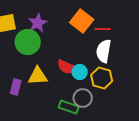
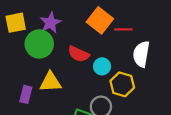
white semicircle: (104, 51) -> (141, 54), moved
red semicircle: (67, 67) -> (78, 54), moved
cyan circle: (80, 72) -> (102, 66), moved

